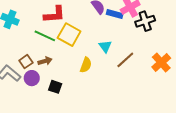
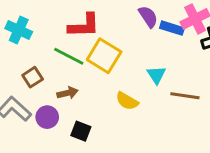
brown line: (125, 60) -> (185, 96), turned 48
brown square: (26, 62) -> (33, 77), moved
yellow semicircle: (86, 65) -> (127, 101), turned 98

